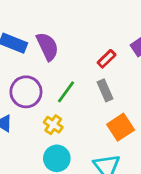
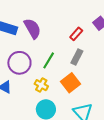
gray rectangle: (105, 90) -> (77, 57), turned 56
orange square: (121, 127) -> (70, 83), moved

